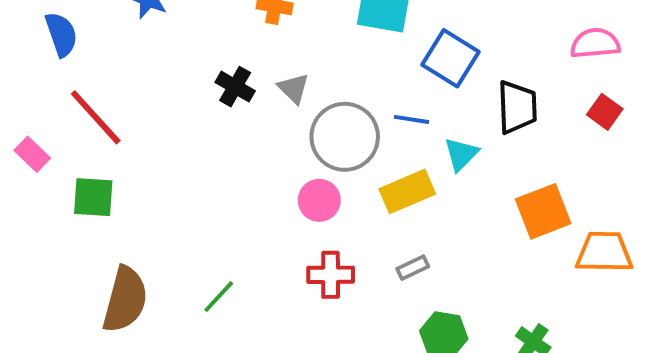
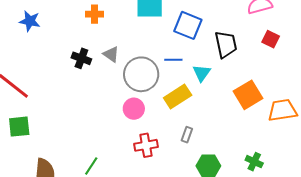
gray rectangle: (413, 268) -> (187, 135), turned -35

